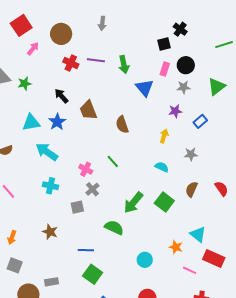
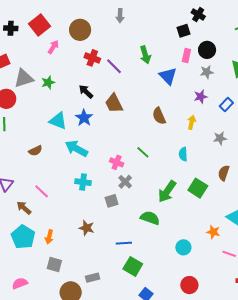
purple line: (96, 60) -> (114, 66), moved, turned 42
cyan triangle: (31, 123) -> (58, 121), turned 36
brown semicircle: (122, 125) -> (159, 116), moved
cyan semicircle: (162, 167) -> (183, 154), moved, turned -112

